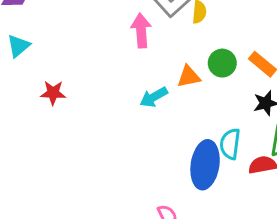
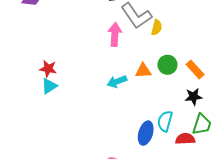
cyan triangle: (18, 46) -> (49, 86), moved
blue ellipse: (205, 165) -> (146, 133), size x0.7

